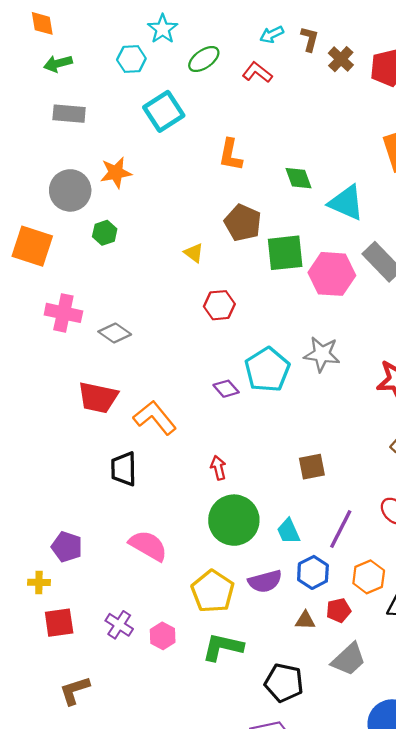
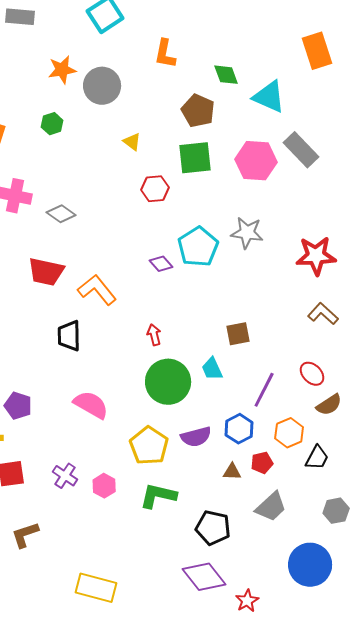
gray circle: (70, 190) -> (102, 86), moved
brown pentagon: (243, 223) -> (198, 111), moved
green square: (285, 253) -> (195, 158), moved
cyan trapezoid: (288, 531) -> (212, 369), moved

